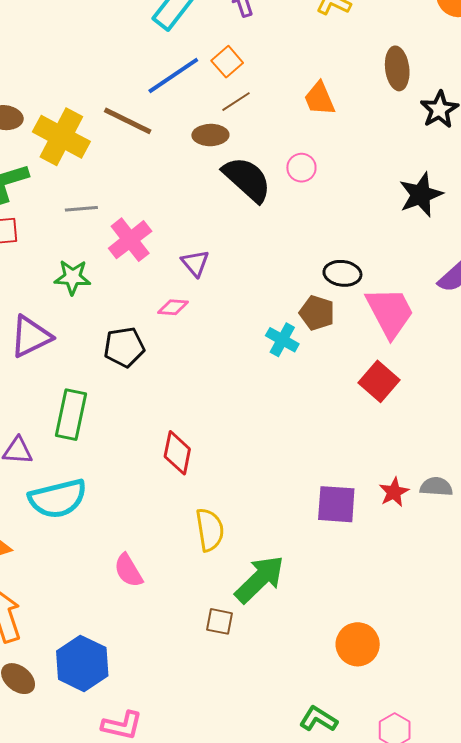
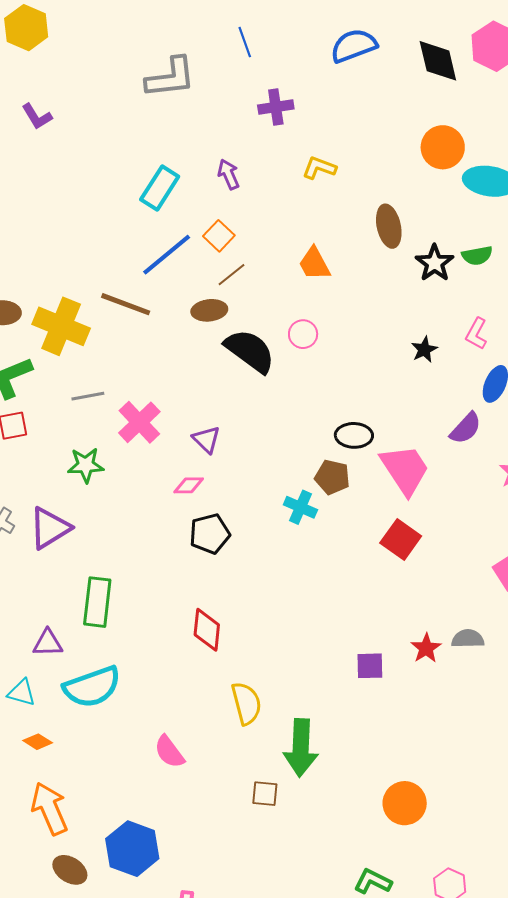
black star: (421, 195) -> (424, 350), size x0.6
black pentagon: (124, 347) -> (210, 534), moved
purple square: (336, 504) -> (370, 666), size x0.7
green arrow: (260, 579) -> (301, 748), turned 142

